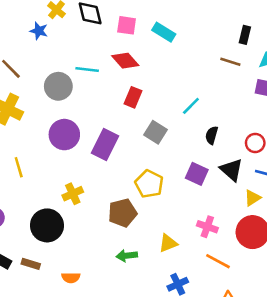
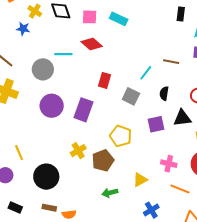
brown line: (230, 62) -> (171, 62), moved
red rectangle: (133, 97) -> (104, 80), moved
gray square: (155, 132) -> (131, 96), moved
yellow line: (19, 167) -> (19, 153), moved
black triangle: (232, 170) -> (182, 118), turned -42
purple square: (197, 174) -> (156, 124), turned -30
yellow cross: (73, 194) -> (78, 151), moved
brown rectangle: (31, 264) -> (49, 208), moved

